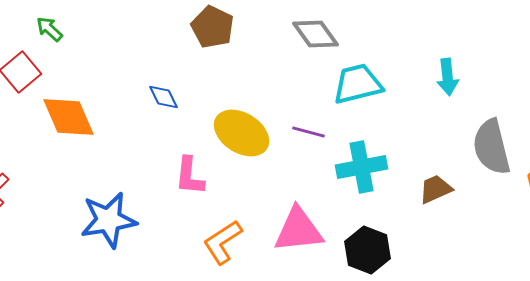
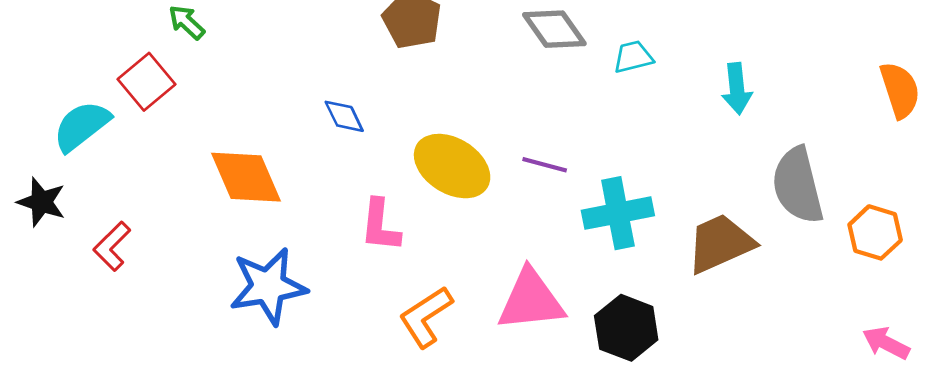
cyan trapezoid: (358, 84) -> (633, 57), moved, size x0.6
orange diamond: (69, 117) -> (246, 177), moved
brown trapezoid: (436, 189) -> (720, 243), size x1.5

